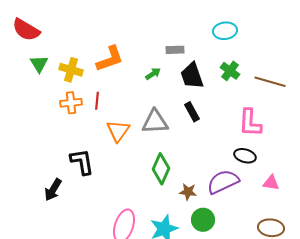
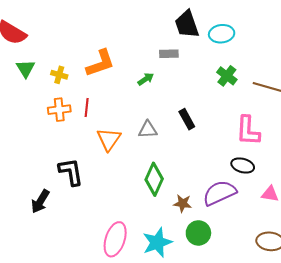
yellow cross: (71, 70) -> (59, 75), size x0.7
black trapezoid: (192, 76) -> (187, 24), moved
gray triangle: (155, 122) -> (148, 130), size x0.7

